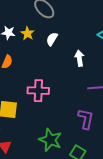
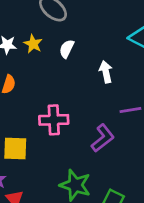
purple L-shape: (86, 119) -> (103, 138), moved, turned 45

